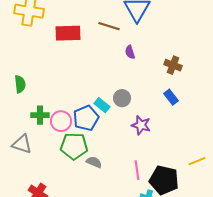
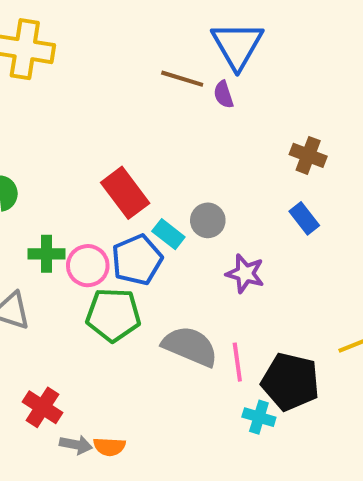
red rectangle: (68, 33) -> (125, 193), moved, turned 55
purple semicircle: (130, 52) -> (224, 94), moved
gray semicircle: (94, 162) -> (190, 346), moved, size x1.8

